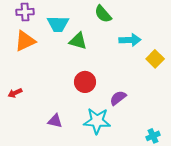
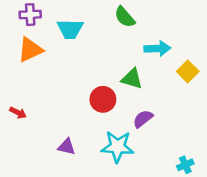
green triangle: (78, 41) -> (132, 79), moved
red arrow: (15, 93) -> (18, 113), turned -128

